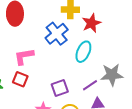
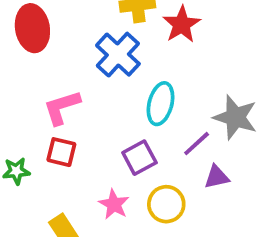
cyan ellipse: (83, 52) -> (161, 104), moved
gray star: (112, 75) -> (235, 117), turned 30

